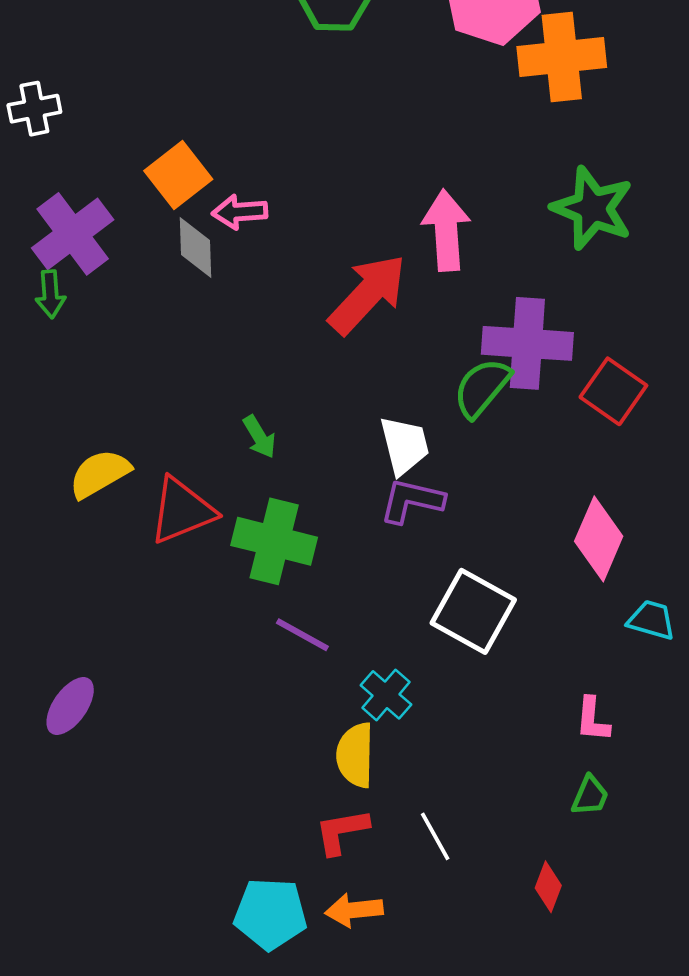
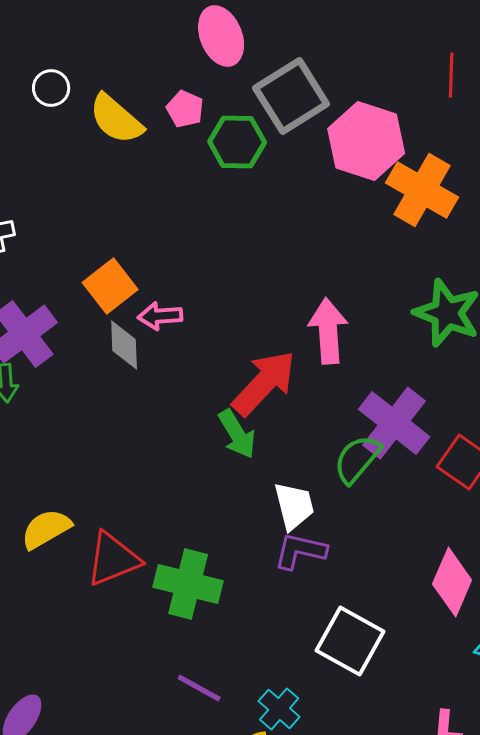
orange cross: (562, 57) -> (422, 190), turned 36
purple cross: (527, 343) -> (394, 423), turned 34
green arrow: (259, 437) -> (237, 434), moved, size x1.4
purple line: (302, 635) -> (199, 688), moved

